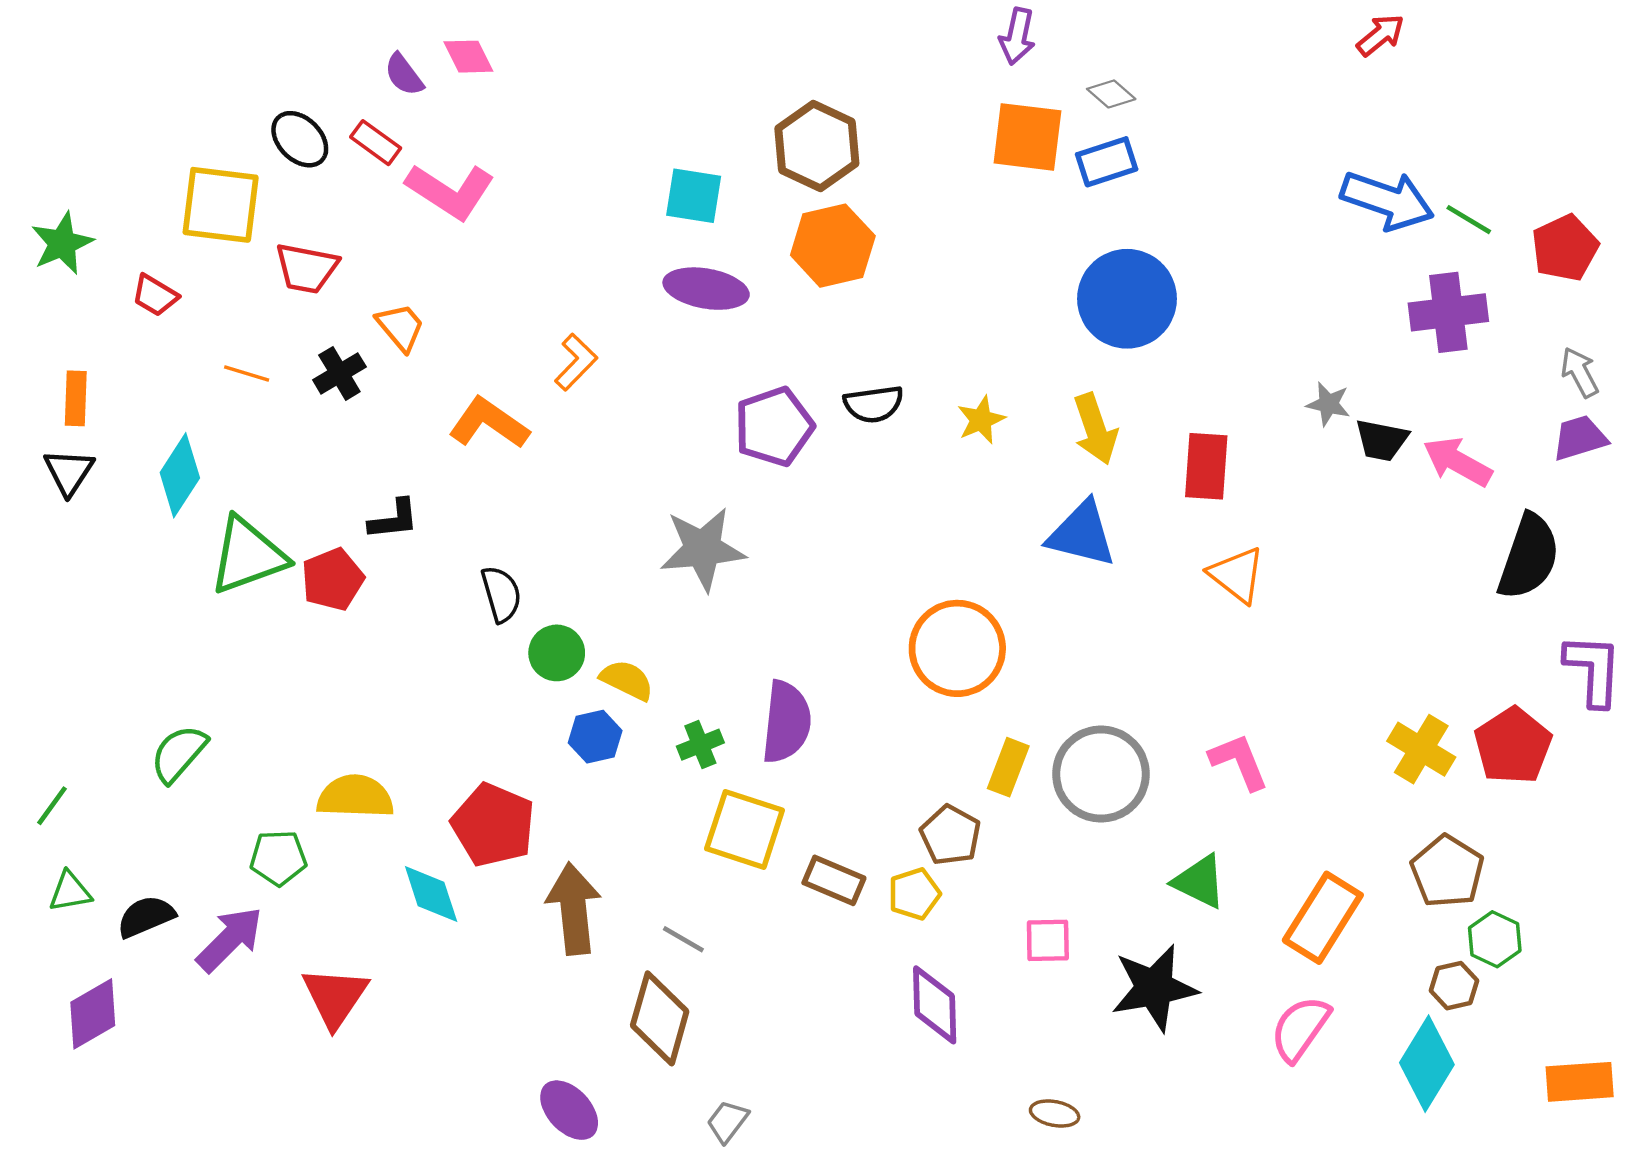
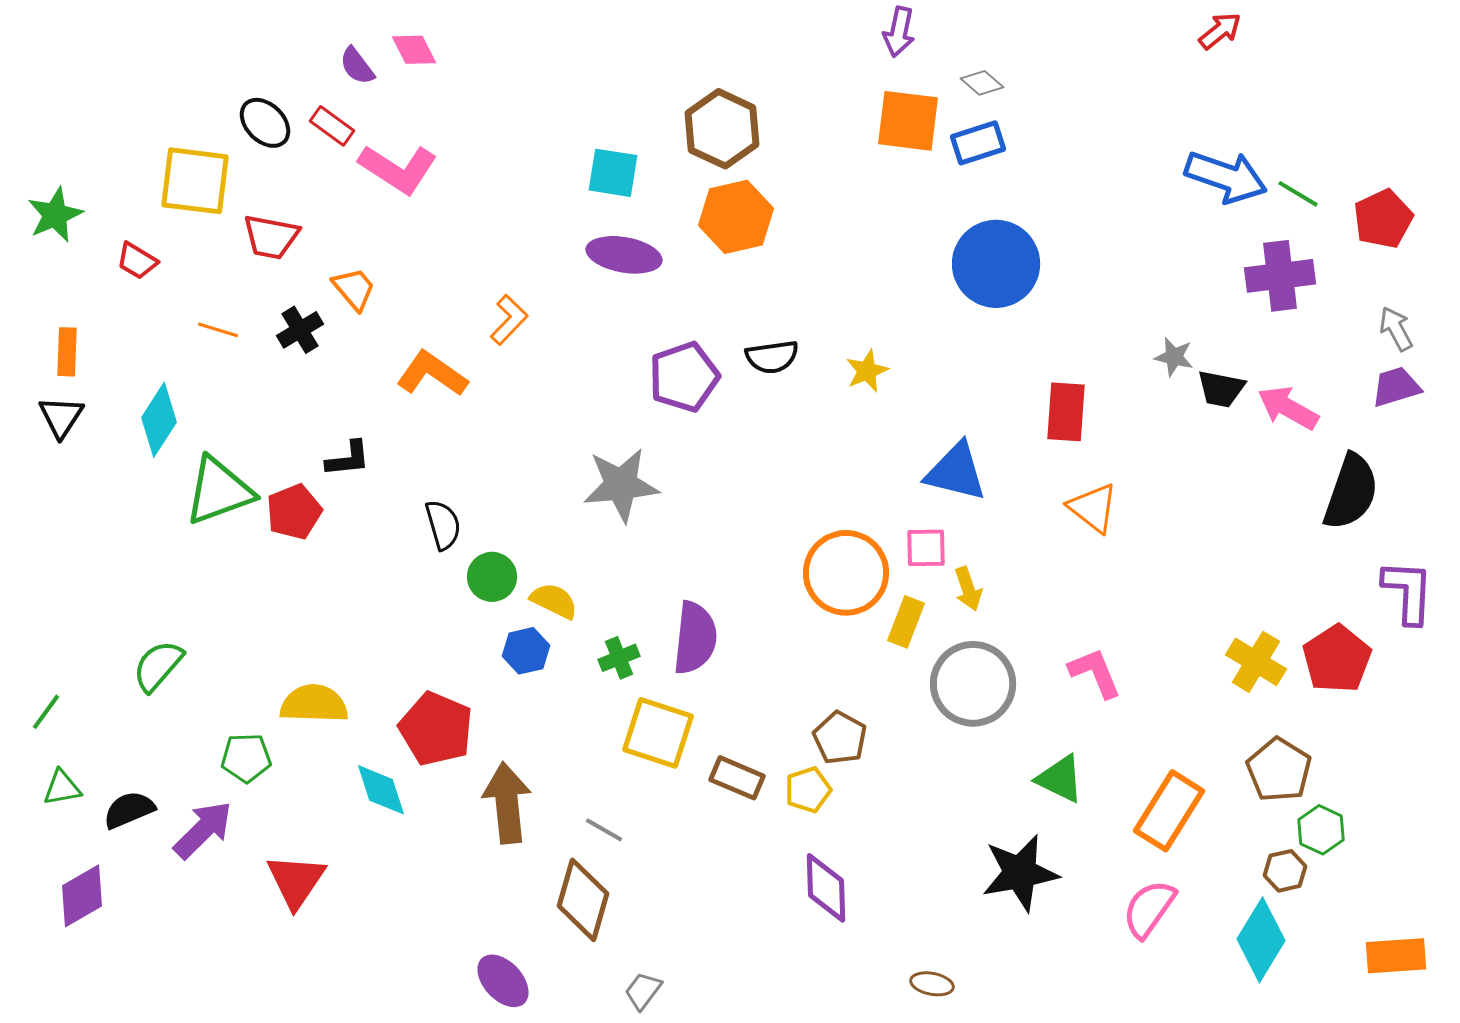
yellow arrow: (1095, 429) -> (968, 589), moved, size x0.7
yellow rectangle: (1008, 767) -> (906, 622), moved
pink square: (1048, 940) -> (926, 548), moved

